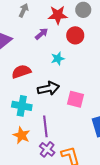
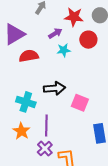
cyan star: (58, 59) -> (64, 50), moved
red semicircle: (21, 72) -> (29, 56), moved

